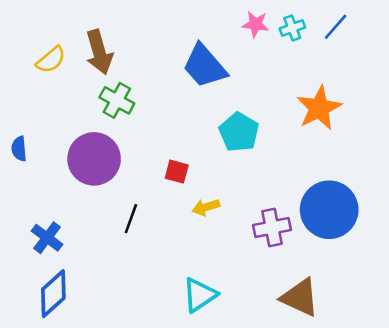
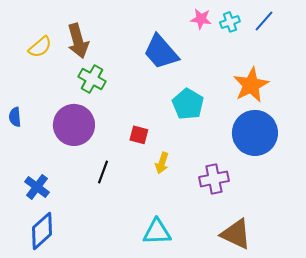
yellow arrow: (206, 207) -> (162, 163), turned -55
blue circle: (329, 210) -> (255, 133), moved
cyan triangle: (200, 295) -> (157, 232), turned 32

